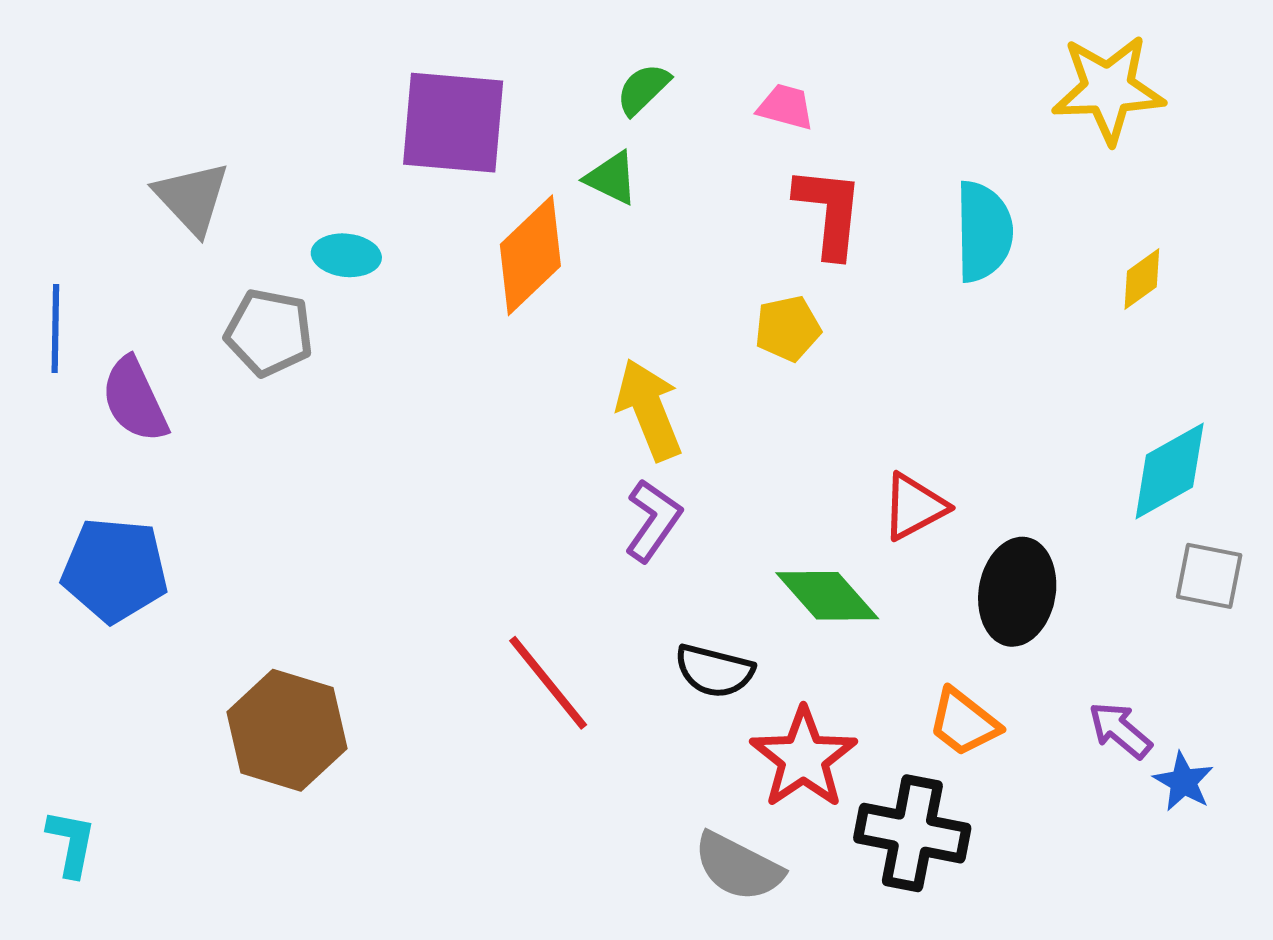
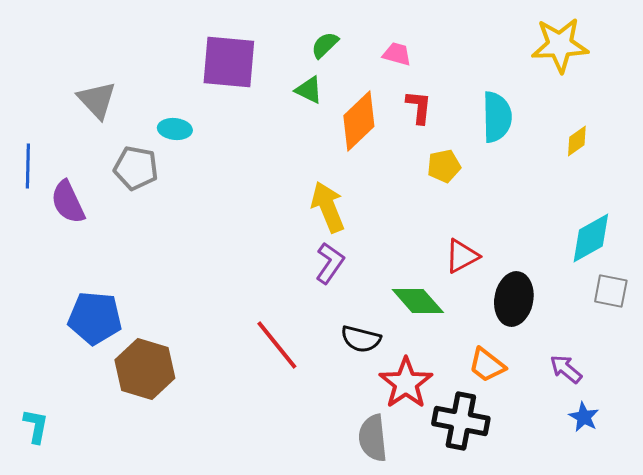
red L-shape: (829, 212) -> (419, 107), size x0.7
orange diamond: (530, 255) -> (359, 121), moved
yellow pentagon: (788, 329) -> (444, 166), moved
blue pentagon: (115, 570) -> (95, 318), moved
blue star: (1183, 782) -> (584, 417), moved
gray semicircle: (738, 867) -> (373, 438), turned 57

